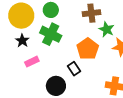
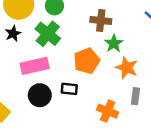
pink rectangle: (32, 62) -> (35, 66), moved, size x1.6
black rectangle: (74, 69) -> (69, 89), moved, turned -64

